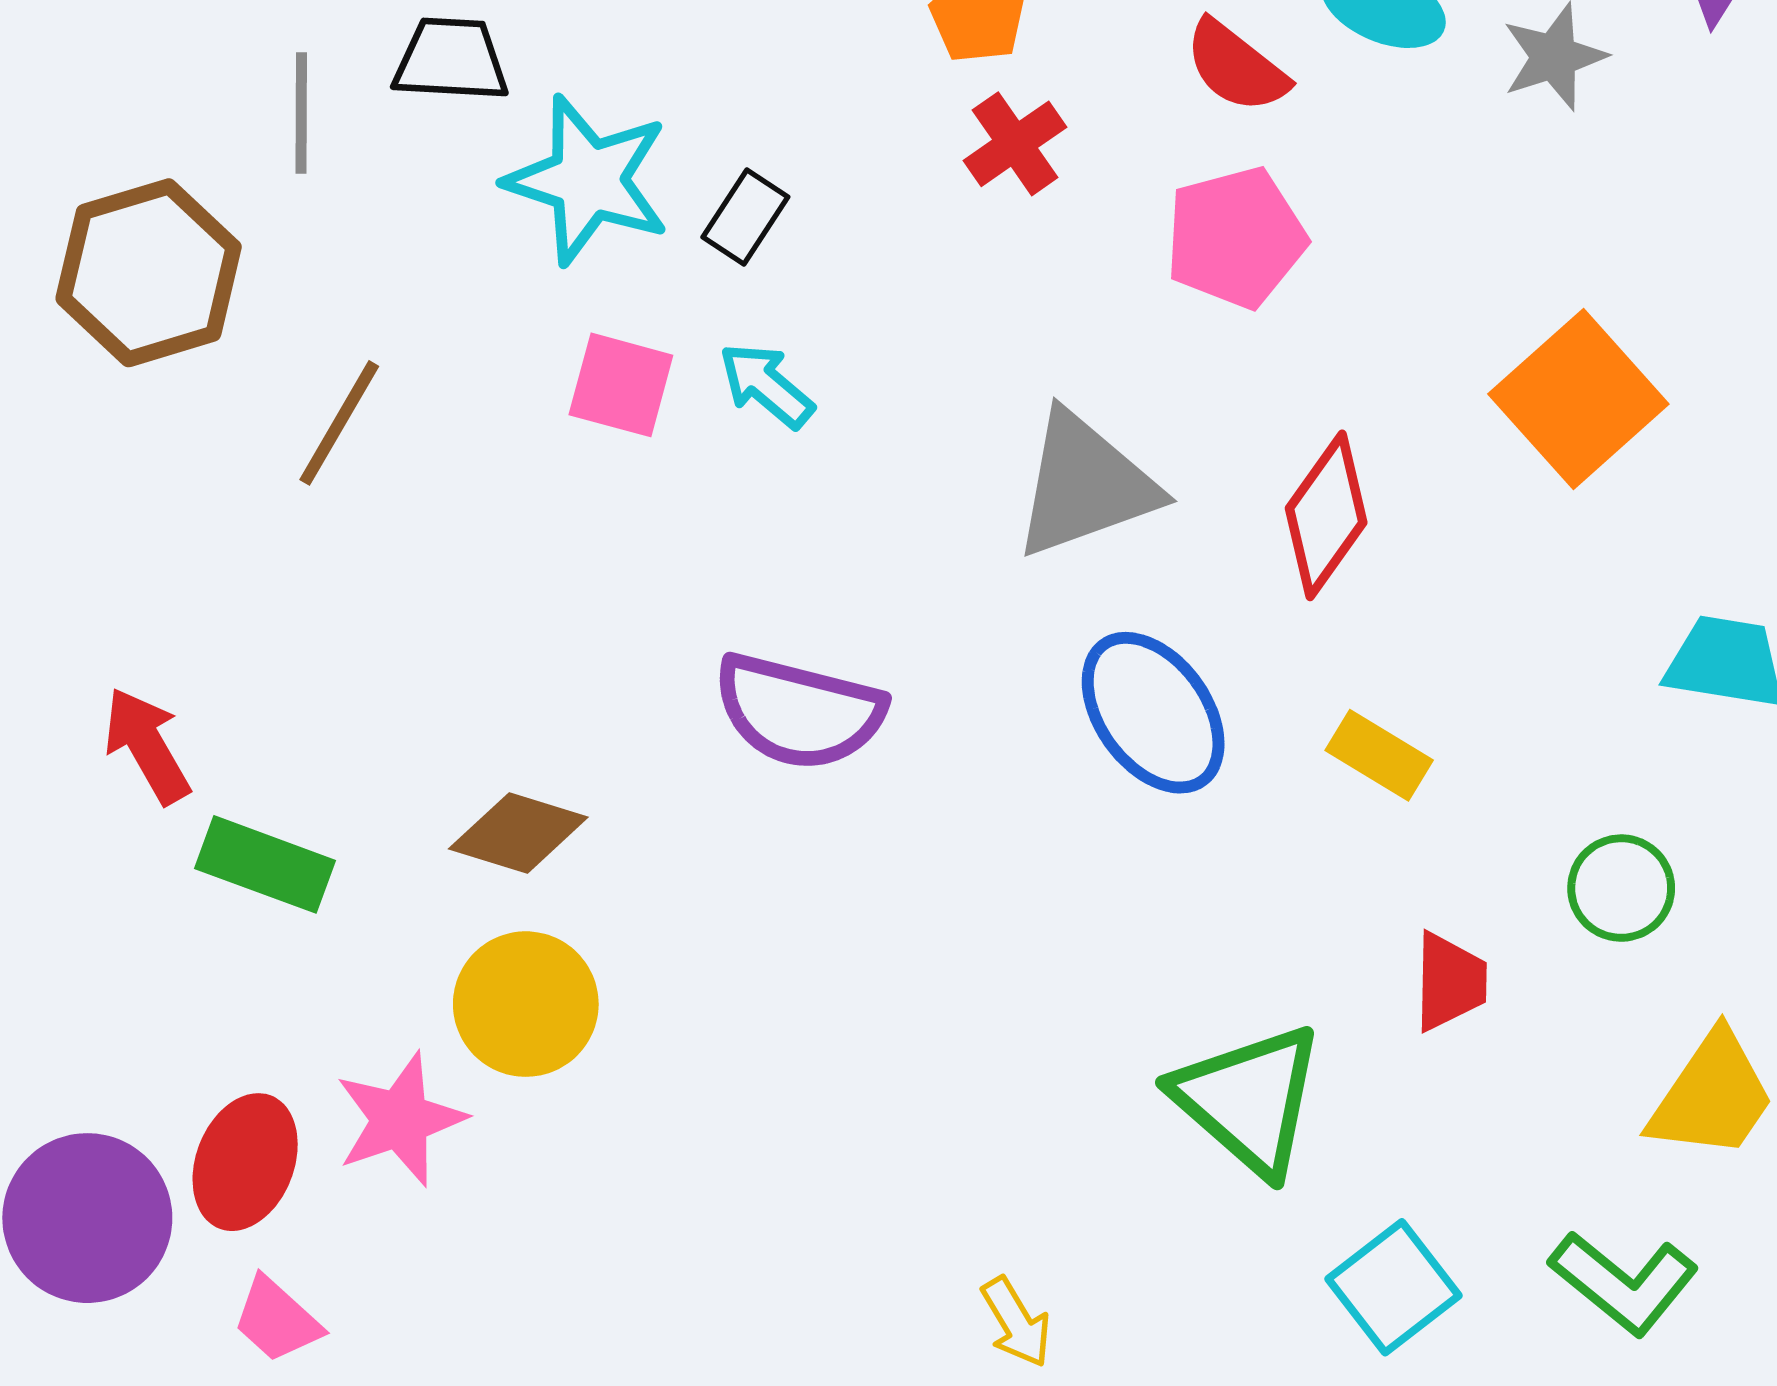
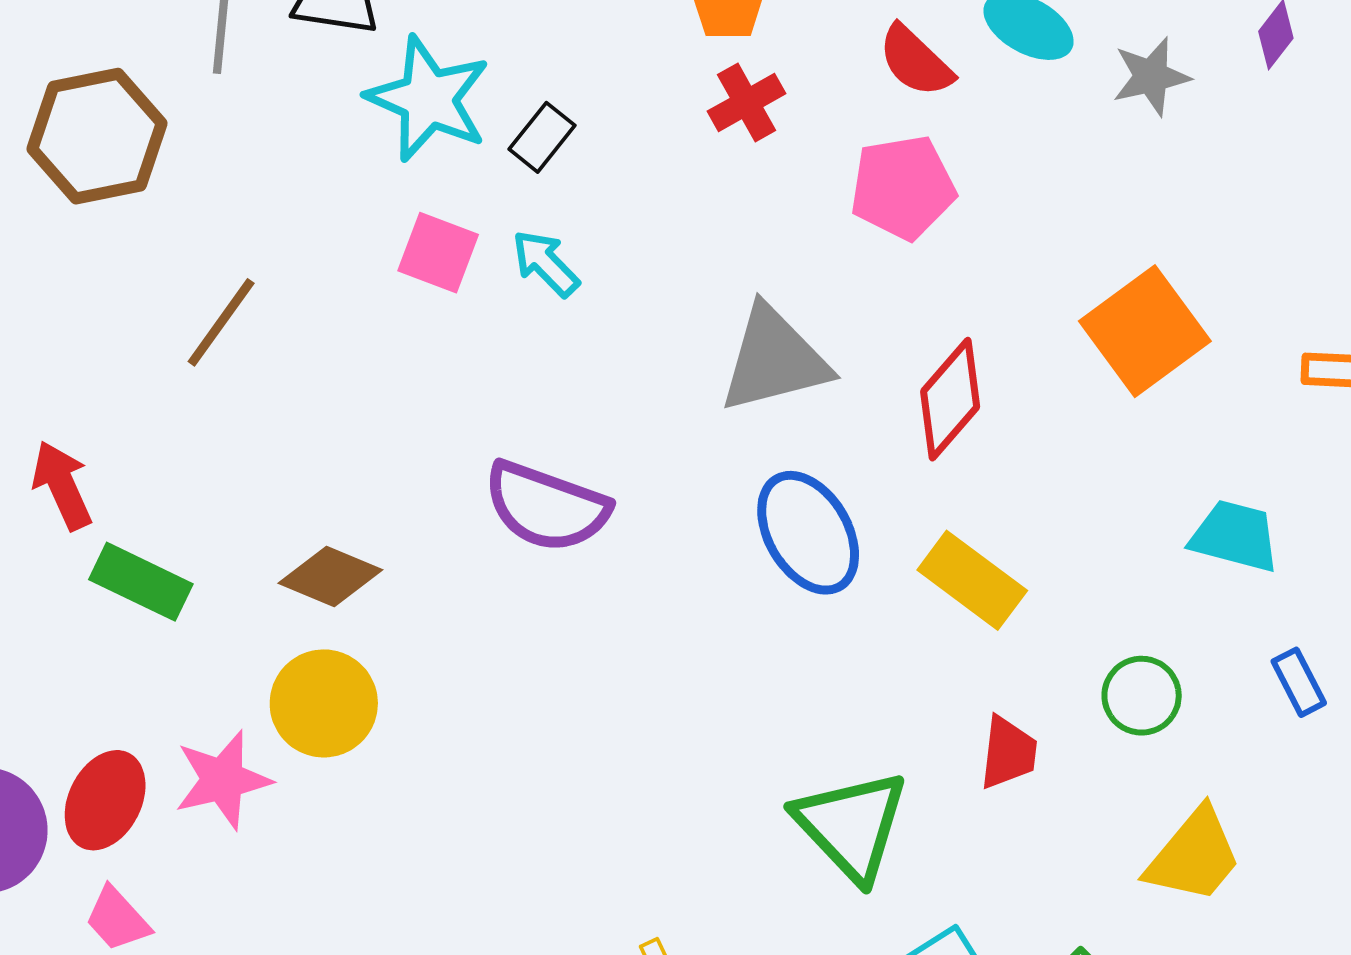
brown line: (339, 423) -> (221, 322), moved
yellow rectangle: (1379, 755) -> (972, 580), size x1.4

